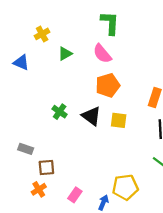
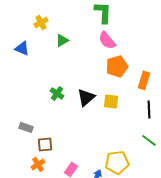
pink semicircle: (102, 54) -> (107, 40), moved
orange pentagon: (108, 85) -> (117, 66), moved
black triangle: (91, 116) -> (86, 97), turned 42

